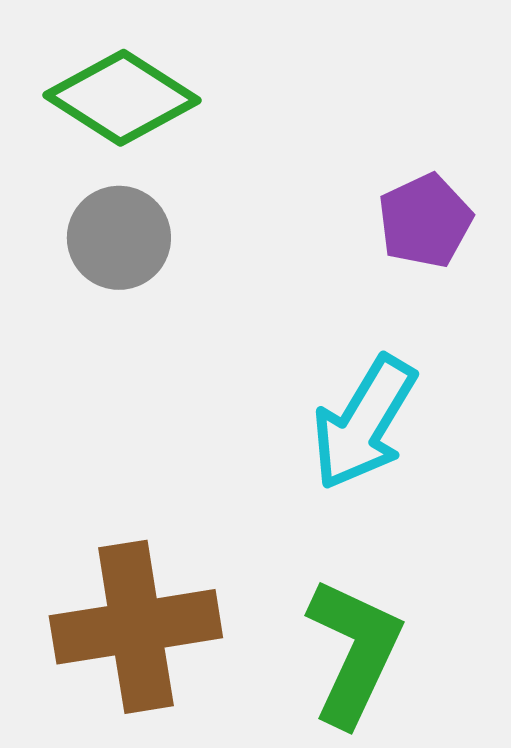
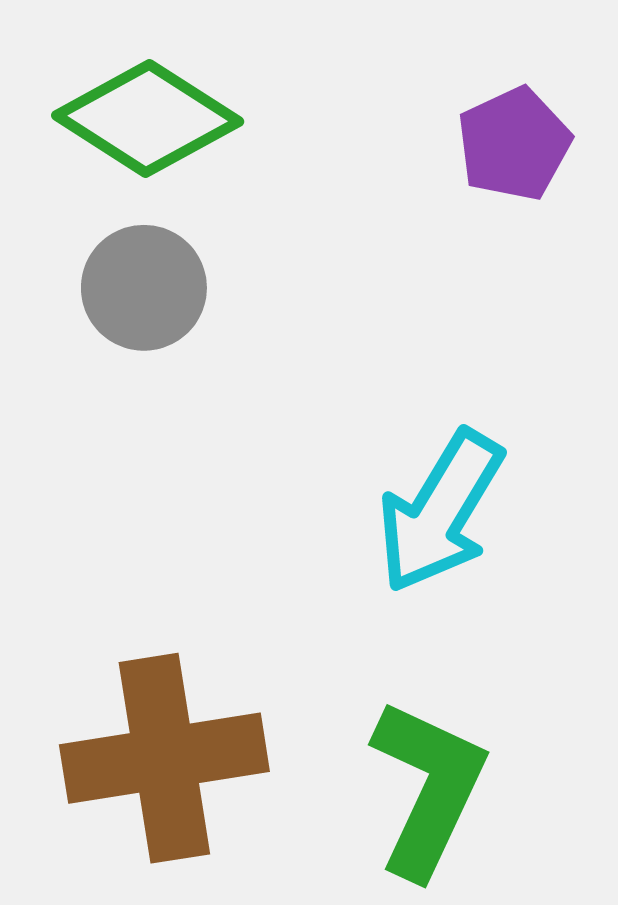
purple pentagon: (425, 221) -> (514, 144), moved

